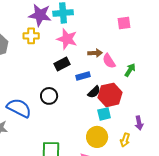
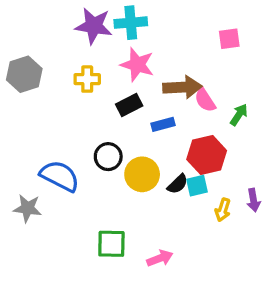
yellow cross: (31, 36) -> (87, 79), moved
brown arrow: (95, 53) -> (182, 87), size x1.6
black semicircle: (94, 92) -> (178, 184), moved
yellow circle: (97, 137) -> (142, 174), moved
yellow arrow: (125, 140) -> (223, 210), moved

